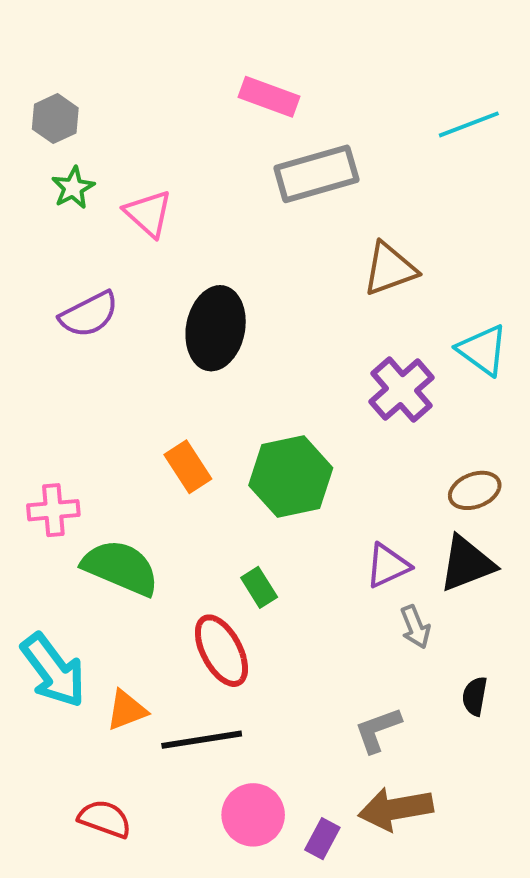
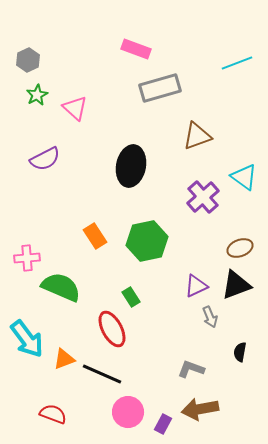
black ellipse: (216, 328) -> (131, 166), moved
gray L-shape: (378, 730) -> (191, 369), turned 40
black line: (202, 740) -> (102, 374), turned 33

